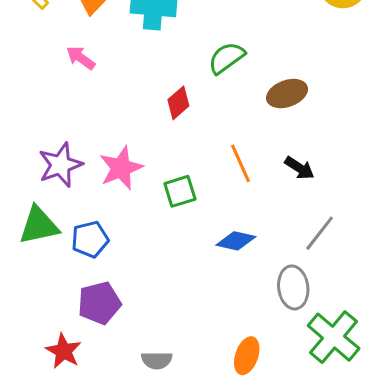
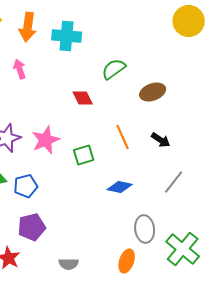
pink arrow: (81, 58) -> (20, 69), turned 36
red diamond: (178, 103) -> (83, 98), turned -75
gray ellipse: (293, 287) -> (145, 229), moved

